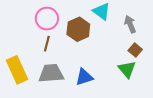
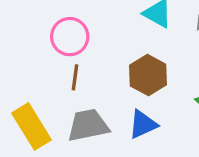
brown hexagon: (78, 29) -> (148, 75), moved

